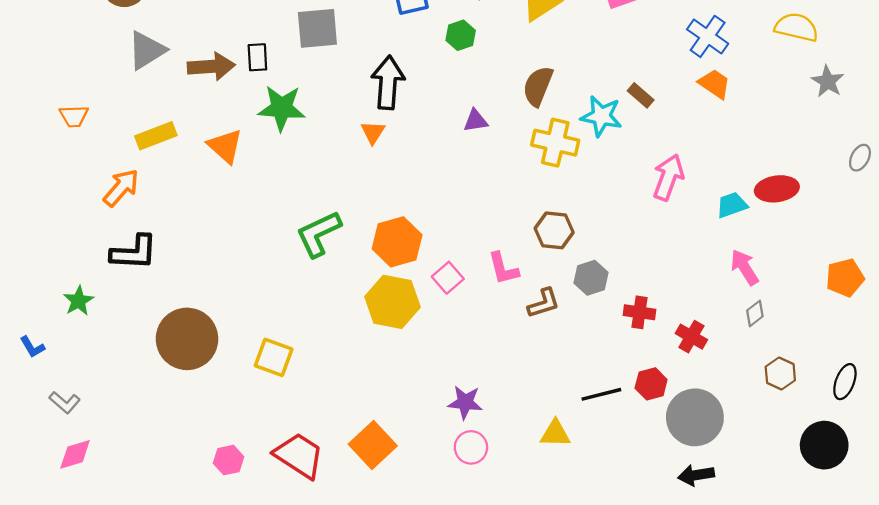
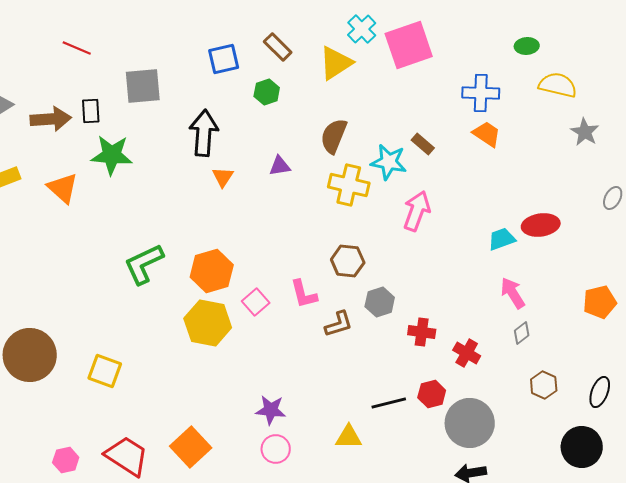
blue cross: (708, 36) -> (481, 93), turned -33
orange triangle: (373, 132) -> (223, 177), moved
pink arrow: (668, 177) -> (417, 211), moved

